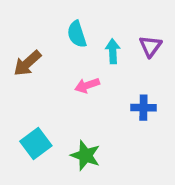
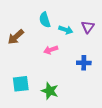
cyan arrow: (113, 51) -> (66, 30), turned 112
cyan square: (36, 143) -> (21, 84), turned 30

